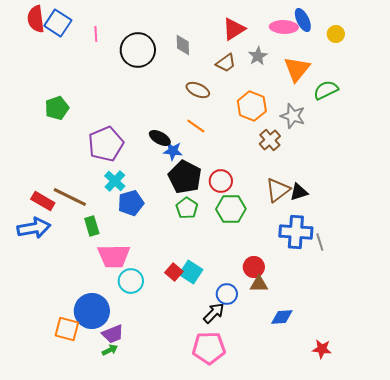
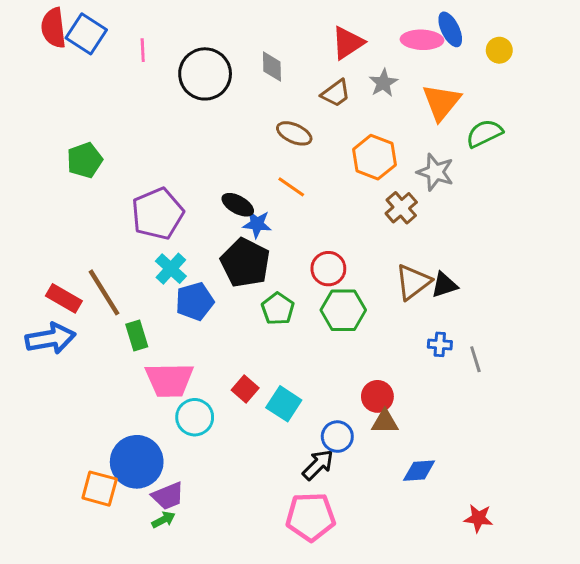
black pentagon: (185, 177) -> (245, 263), moved
brown line: (70, 197) -> (104, 292), turned 32
blue cross: (296, 232) -> (440, 344), size x0.5
red square: (174, 272) -> (245, 389), moved

